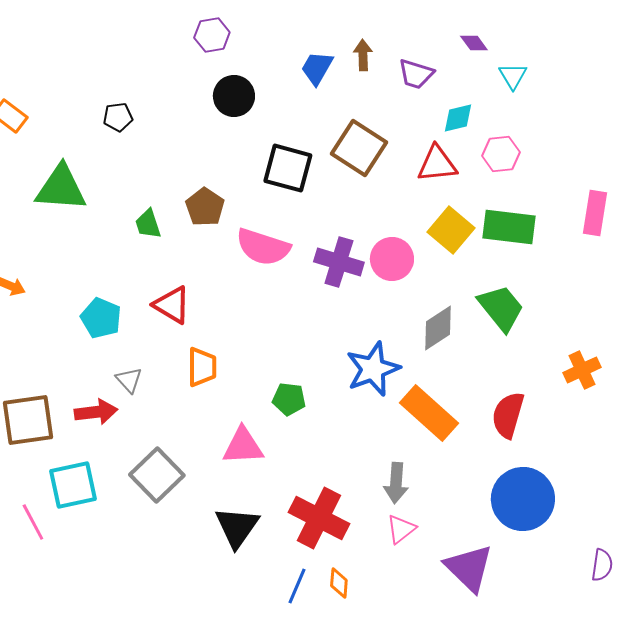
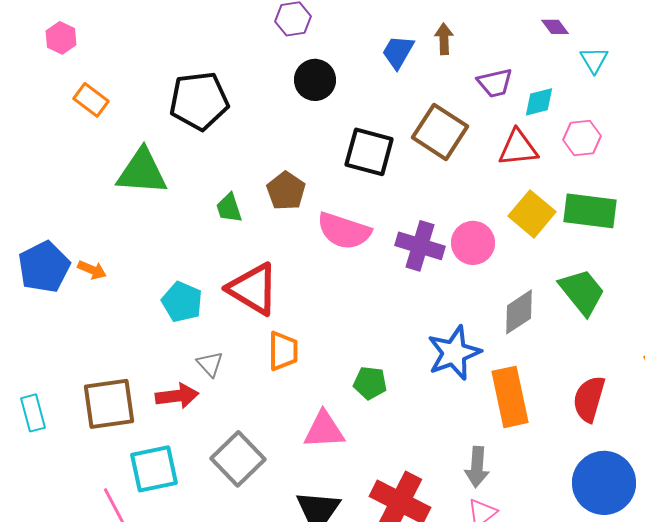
purple trapezoid: (416, 74) -> (495, 83), moved, turned -30
black pentagon: (118, 117) -> (199, 101), size x2.0
red triangle: (172, 305) -> (253, 289), size x1.4
orange rectangle: (429, 413) -> (510, 397), turned 36

